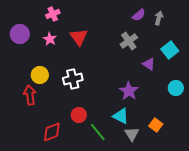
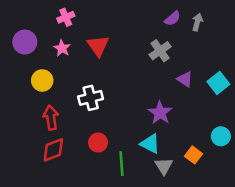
cyan square: (170, 50) -> (218, 83), moved
yellow circle: (40, 75) -> (42, 80), moved
cyan circle: (176, 88) -> (221, 136), moved
red arrow: (30, 95) -> (51, 118), moved
red diamond: (52, 132) -> (53, 150), moved
green line: (98, 132) -> (122, 164), turned 36

